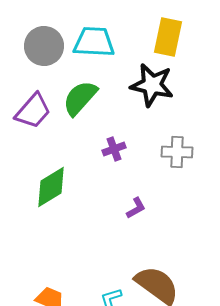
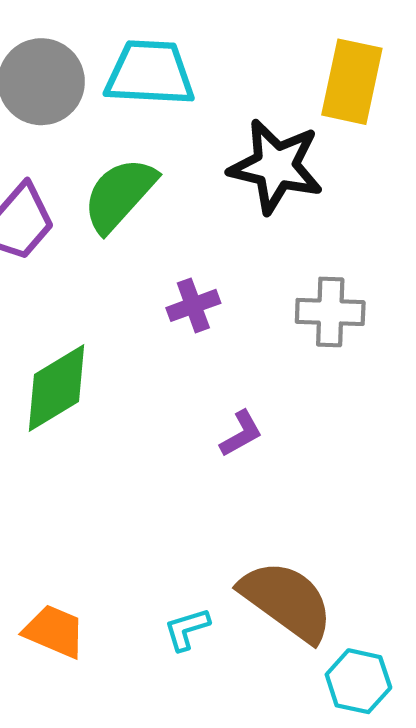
yellow rectangle: (168, 37) -> (352, 82), moved

